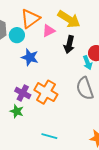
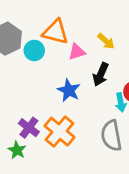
orange triangle: (30, 19) -> (56, 32), turned 40
yellow arrow: (69, 19) -> (106, 41), size x0.6
blue star: (30, 57) -> (69, 90), moved

